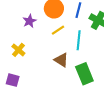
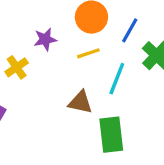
purple star: (29, 21) -> (45, 39), moved
brown triangle: (61, 60) -> (80, 102), turned -35

